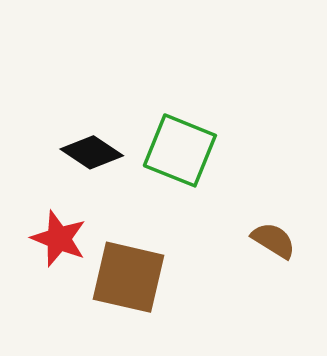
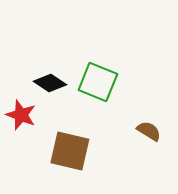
red star: (59, 239) -> (21, 115), moved

